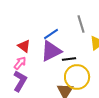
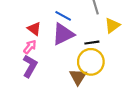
blue line: (51, 34) -> (63, 16), turned 63
black line: (69, 59) -> (92, 43), moved

